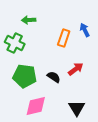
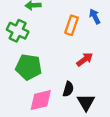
black semicircle: (54, 77) -> (68, 89), moved, turned 72

